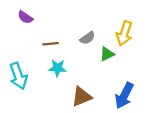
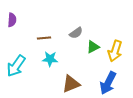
purple semicircle: (25, 17) -> (12, 20), moved, turned -120
yellow arrow: (124, 33) -> (115, 51), moved
cyan arrow: (18, 76) -> (16, 66), turned 55

